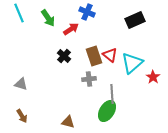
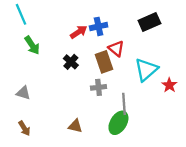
blue cross: (87, 12) -> (99, 26), moved, turned -35
green arrow: (48, 18) -> (32, 45), moved
red triangle: (110, 55) -> (116, 49), moved
brown triangle: (68, 122) -> (75, 126), moved

